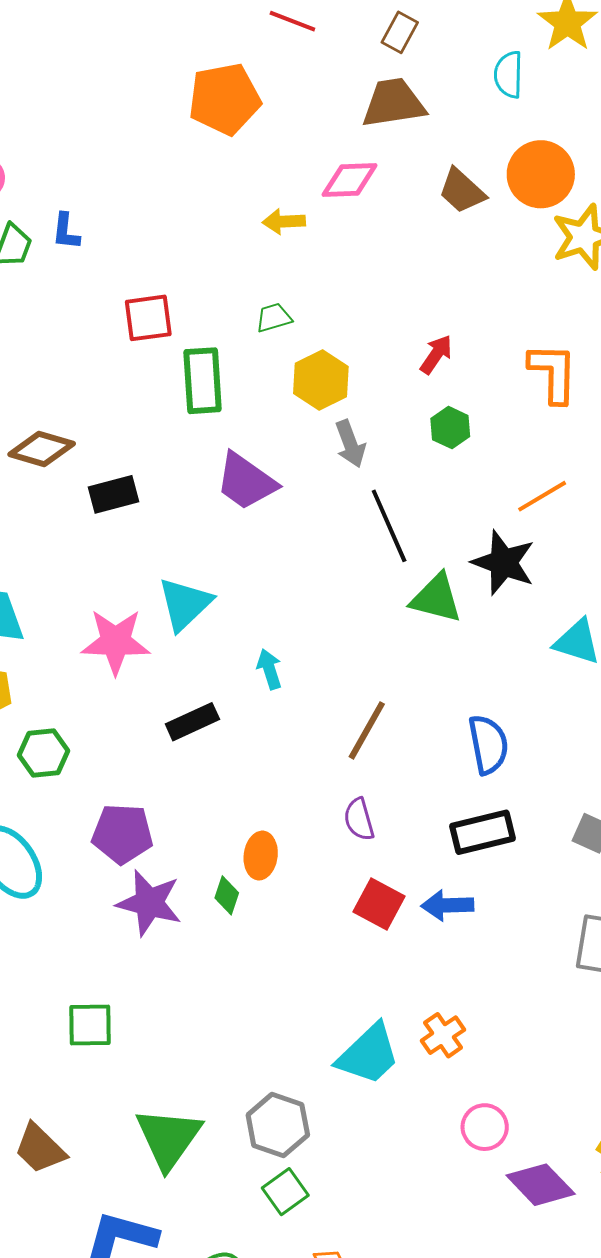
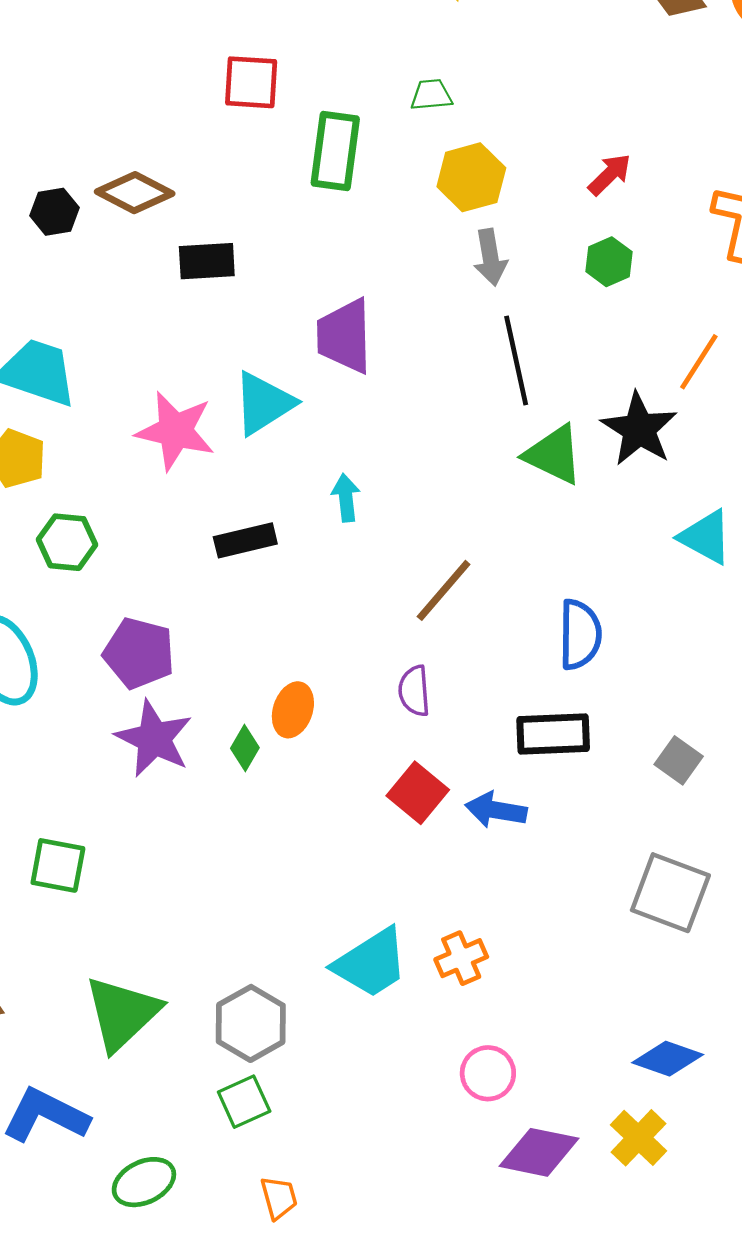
red square: (148, 318) -> (251, 82), moved
purple trapezoid: (246, 481) -> (344, 336), moved, turned 42
orange line: (542, 496) -> (699, 362), turned -38
purple diamond: (541, 1185) -> (539, 1152), turned -46

